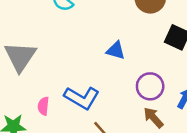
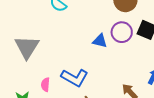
purple circle: (150, 86) -> (122, 32), moved

